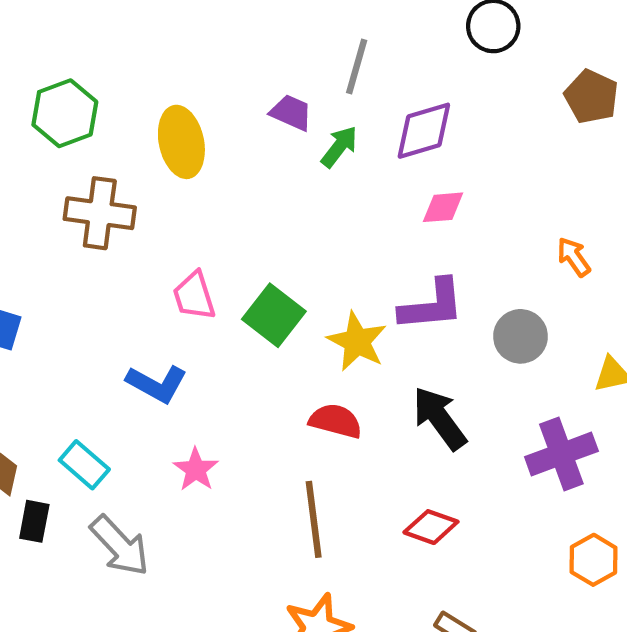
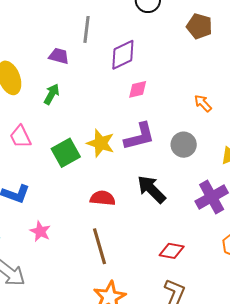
green arrow: (339, 147) -> (52, 94), moved
pink trapezoid: (194, 296) -> (20, 137), moved
green square: (274, 315) -> (66, 153), turned 32
yellow star: (357, 341) -> (101, 143), moved
red diamond: (431, 527) -> (172, 251), moved

